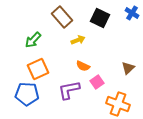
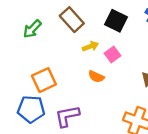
green arrow: (33, 40) -> (32, 29), moved
pink square: (97, 82) -> (112, 54), moved
purple L-shape: (69, 90) -> (67, 116), moved

